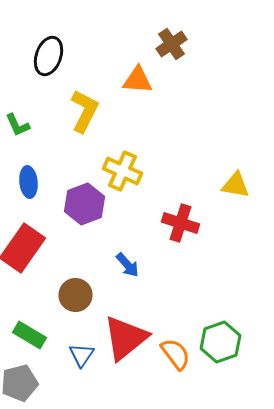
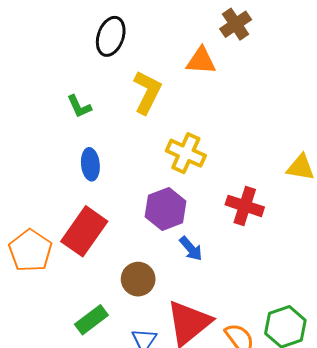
purple hexagon: (84, 204) -> (166, 209), moved
green rectangle: (30, 335) -> (91, 320), turned -68

